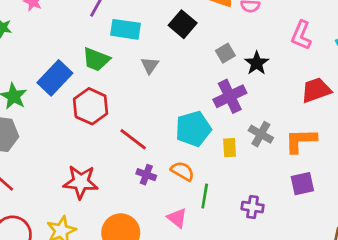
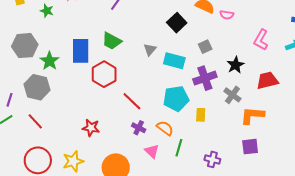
cyan rectangle: (126, 29) -> (174, 61), moved
black star: (257, 63) -> (235, 65), moved
blue rectangle: (55, 78) -> (81, 51), turned -50
gray cross: (261, 134) -> (232, 95), moved
red star: (81, 182) -> (91, 128), size x0.7
pink triangle: (177, 218) -> (152, 151), moved

